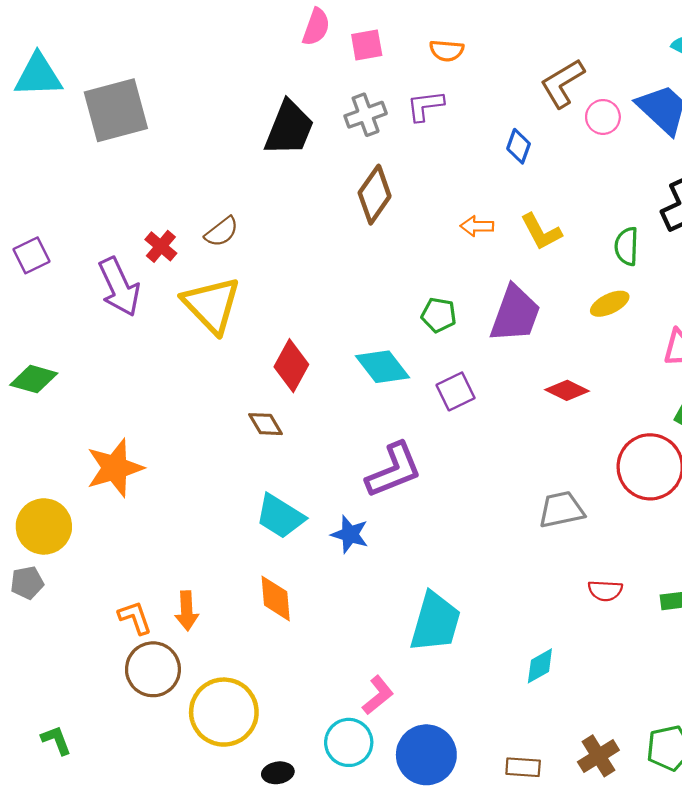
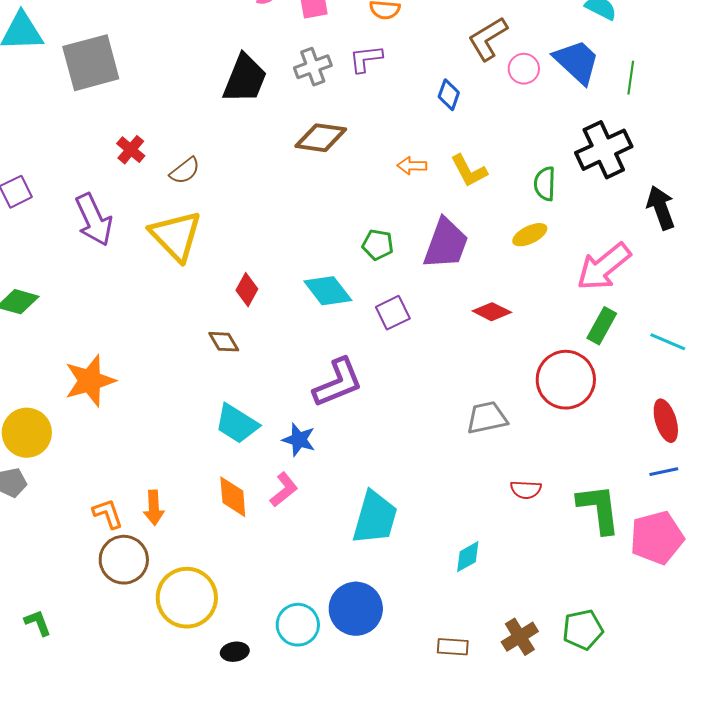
brown diamond: (375, 195) -> (321, 138), turned 63
red cross: (161, 246) -> (131, 150), moved
red diamond: (291, 366) -> (247, 290), size x0.7
pink L-shape: (378, 695) -> (284, 490), moved
blue circle: (426, 755) -> (356, 609), moved

